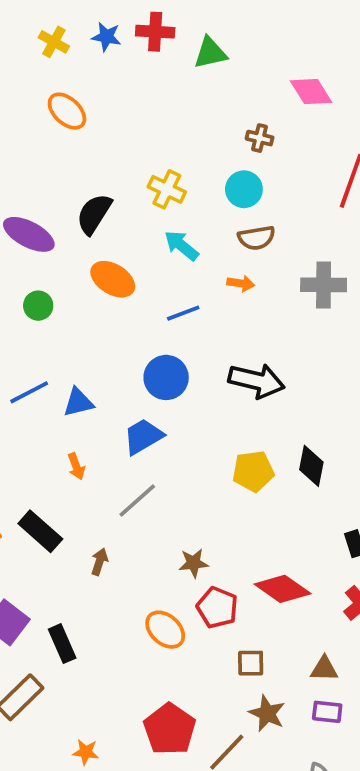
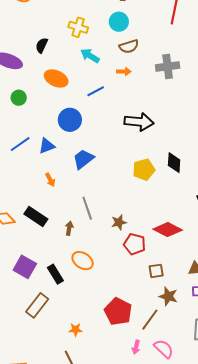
black semicircle: (94, 214) -> (42, 45), size x0.7
blue circle: (166, 377) -> (70, 120), moved
gray line: (137, 501) -> (87, 208), moved, turned -60
orange ellipse: (165, 630) -> (83, 261), moved

